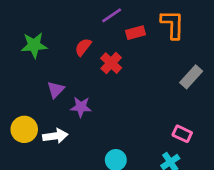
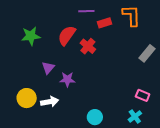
purple line: (112, 15) -> (86, 11), turned 35
red semicircle: (83, 47) -> (67, 35), size x1.5

